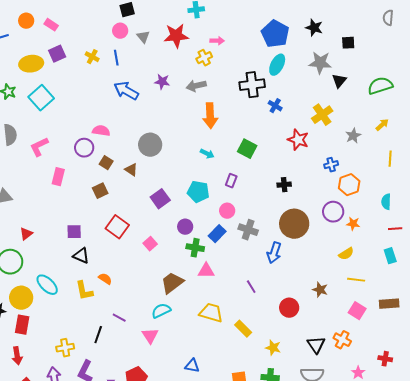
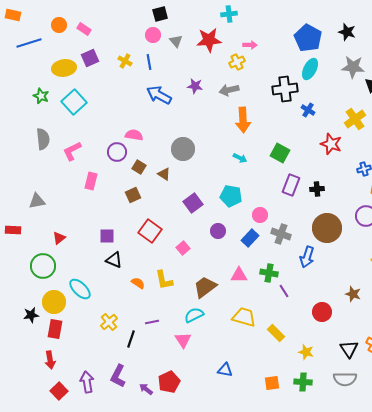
purple rectangle: (231, 181) -> (291, 185), moved, size x1.5
green cross: (195, 248) -> (269, 273), moved
yellow L-shape: (84, 291) -> (164, 280), moved
purple line: (119, 318) -> (152, 322), turned -40
yellow cross: (65, 348) -> (109, 322), moved, turned -30

